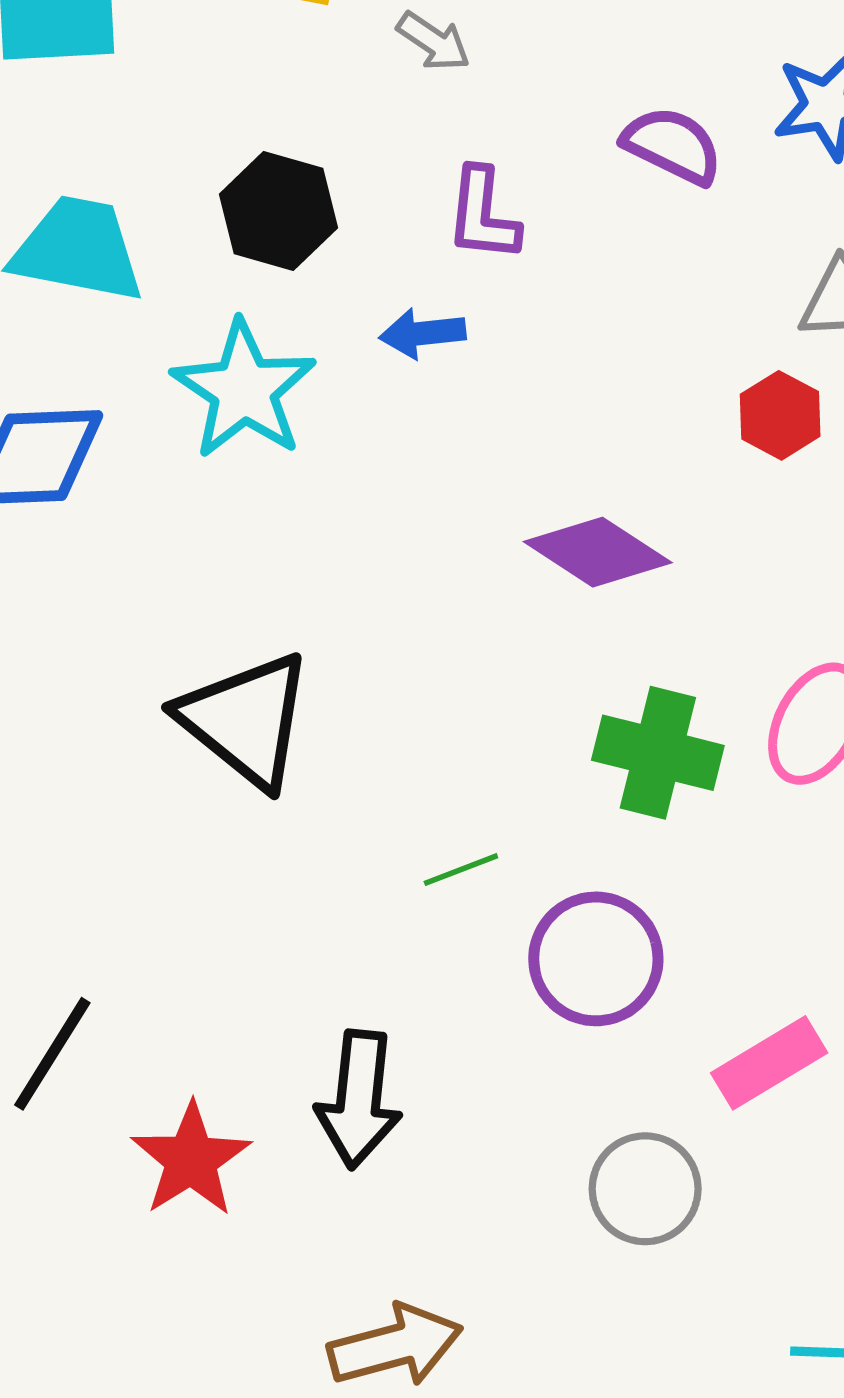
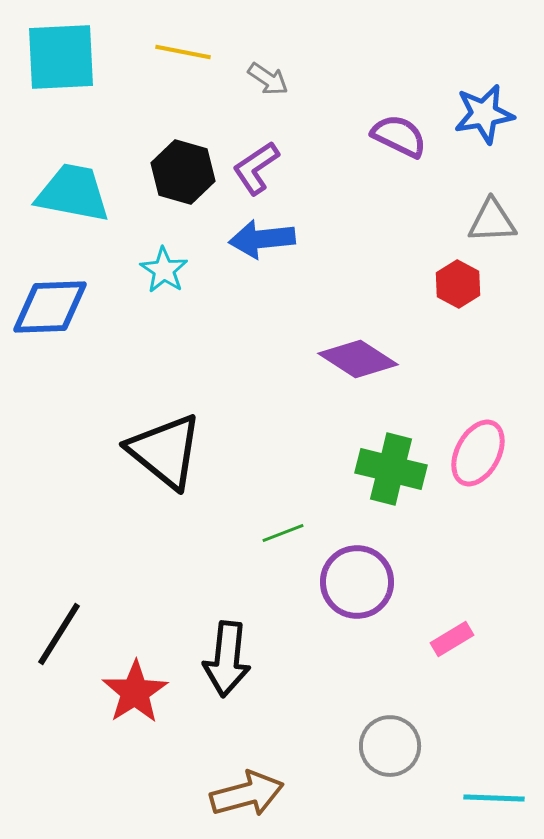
purple L-shape: (483, 215) -> (256, 168), moved, turned 50
blue arrow: (423, 333) -> (262, 239), size x1.4
cyan star: (244, 390) -> (164, 270), size x0.6
pink rectangle: (769, 1063) -> (452, 639), size x0.7
gray circle: (645, 1189) -> (390, 746), moved

